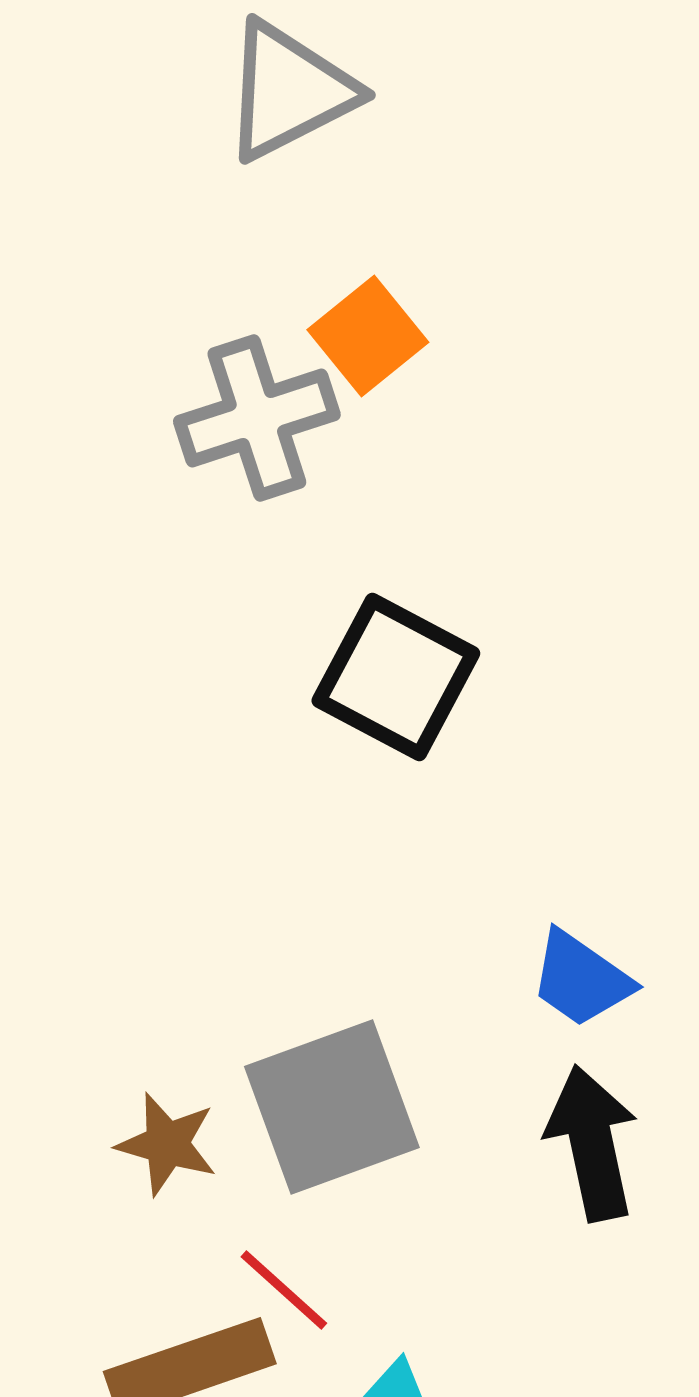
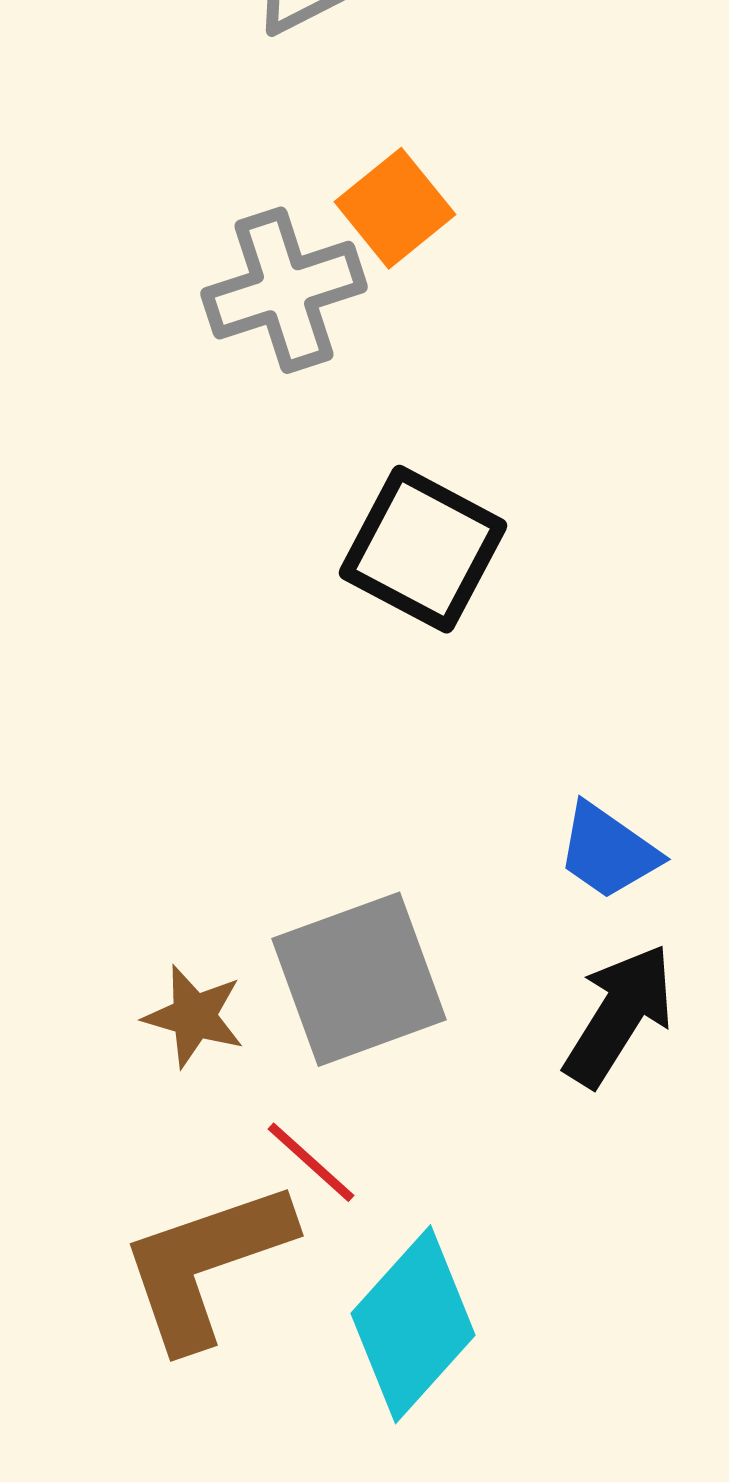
black arrow: (592, 1143) -> (619, 1015), turned 44

